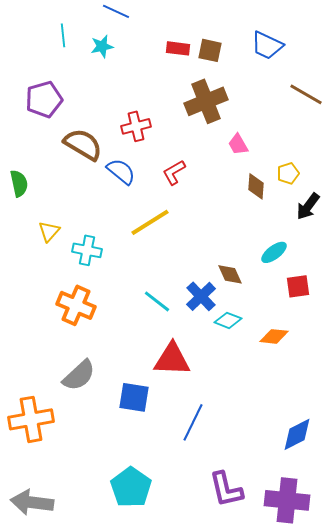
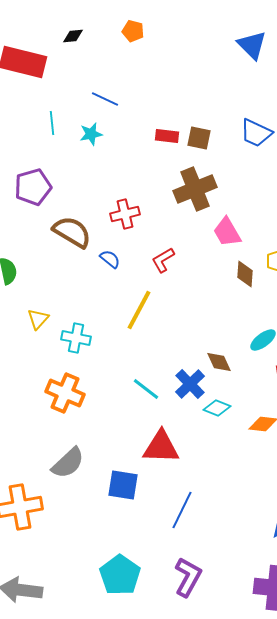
pink trapezoid: (238, 144) -> (227, 232), size x1.4
blue semicircle: (121, 171) -> (110, 259), size x0.7
yellow line: (150, 222) -> (139, 310), turned -30
purple L-shape: (226, 489) -> (188, 577), moved, turned -138

